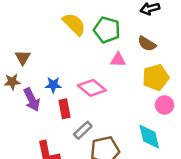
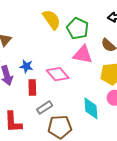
pink triangle: (118, 60) -> (83, 55), size x1.5
cyan diamond: (149, 137) -> (91, 108), moved

